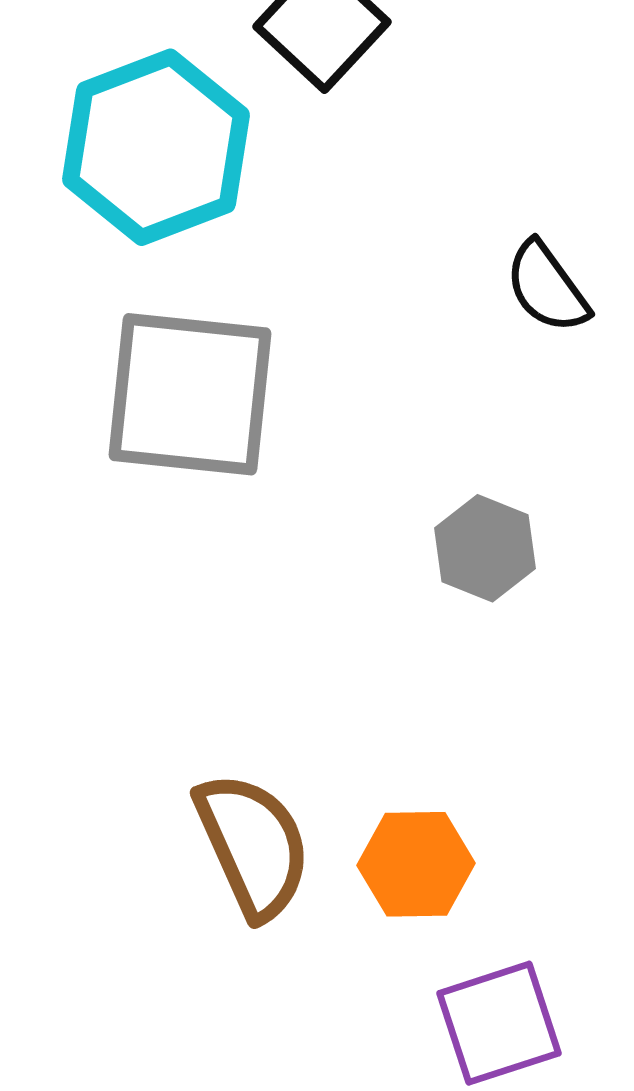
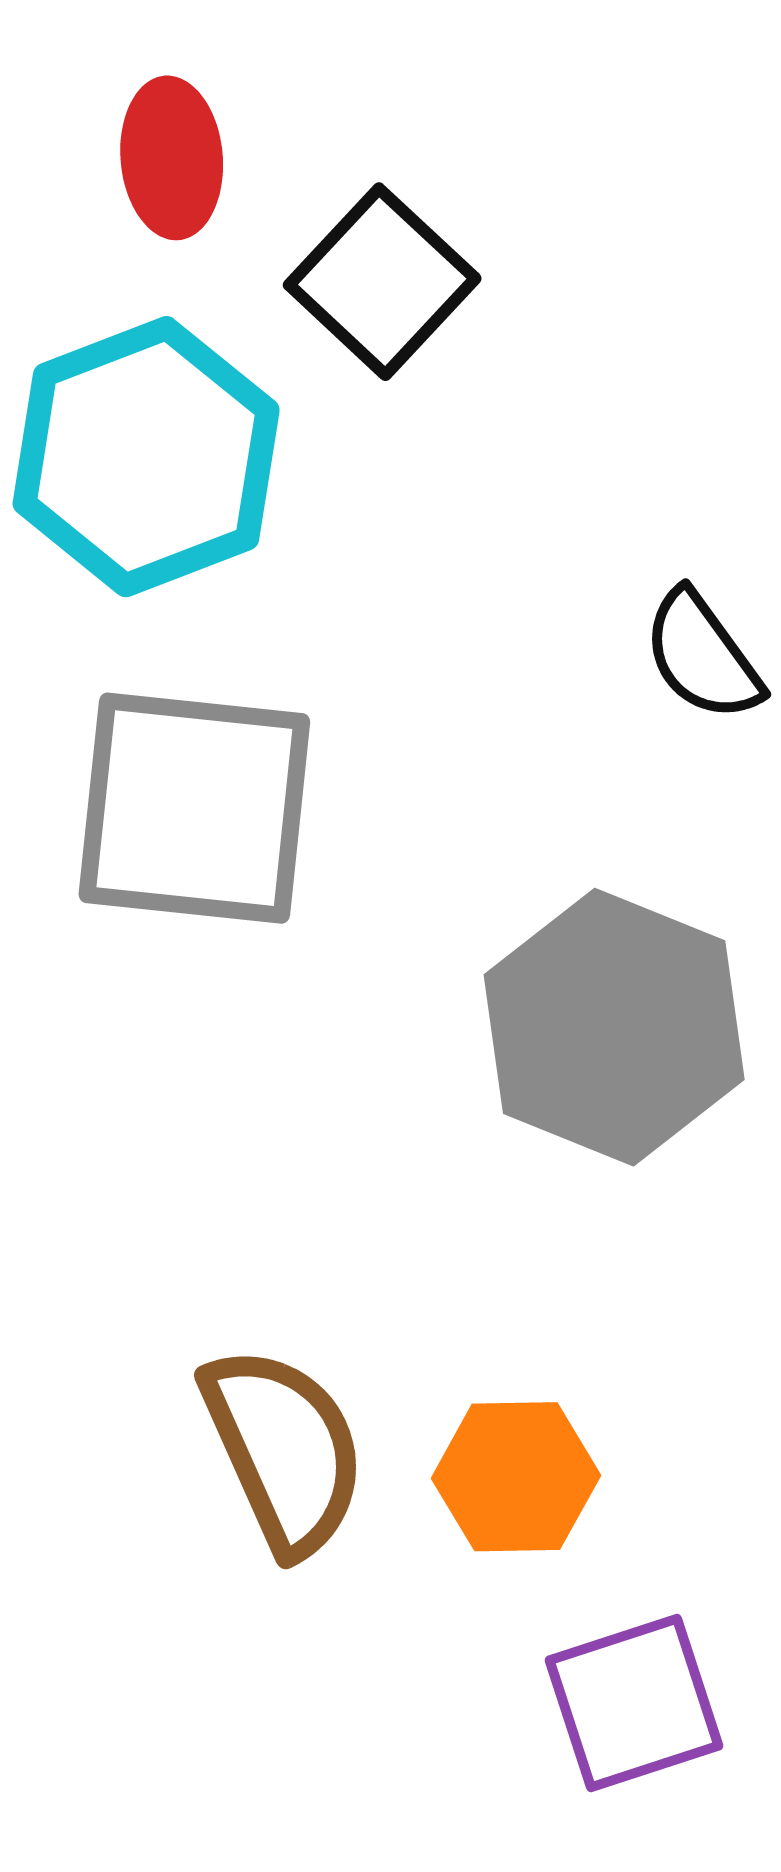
gray hexagon: (485, 548) -> (614, 1027), size x1.8

